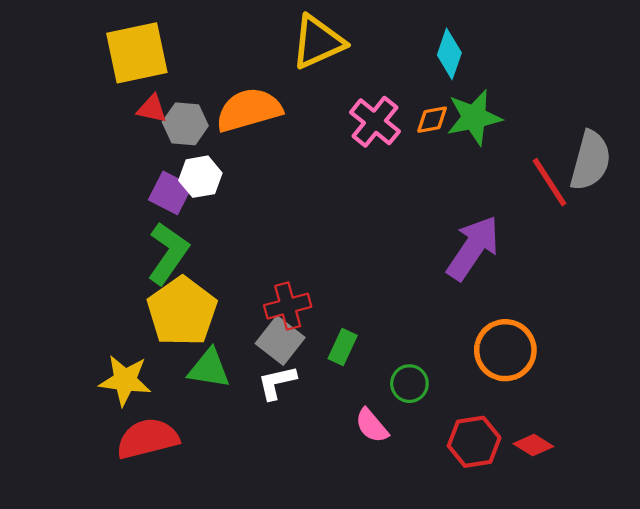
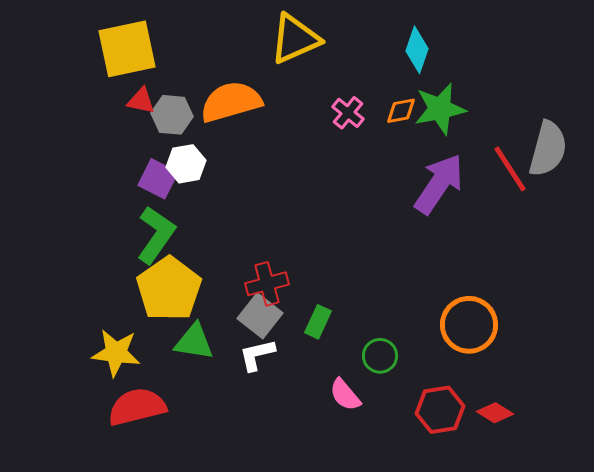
pink cross: (375, 122) -> (348, 113), size x0.7
purple arrow: (473, 248) -> (439, 184), moved

